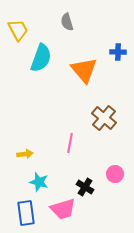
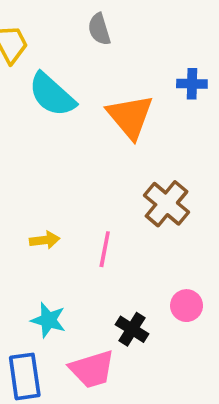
cyan semicircle: (41, 58) -> (52, 95), turned 112
yellow arrow: (25, 154) -> (45, 240), moved

